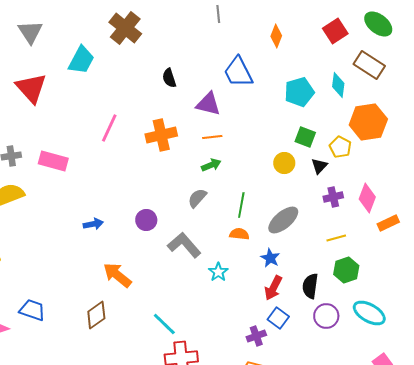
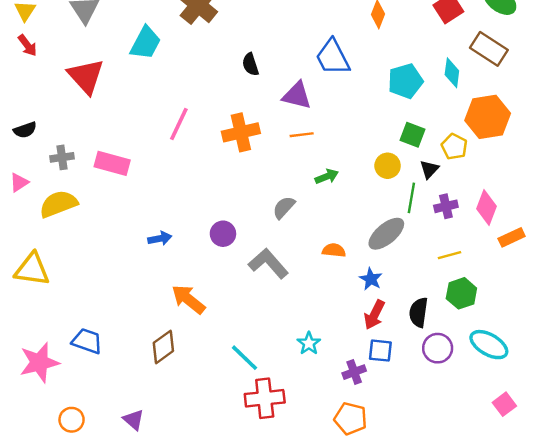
green arrow: (211, 165) -> (327, 176), moved
green line: (241, 205) -> (411, 198), moved
cyan star: (218, 272) -> (309, 343), moved
blue square: (278, 318) -> (380, 351), turned -30

